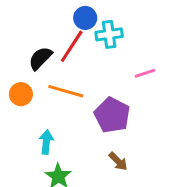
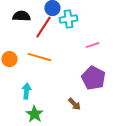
black semicircle: (40, 58) -> (21, 16), moved, turned 48
purple pentagon: (112, 115) -> (93, 78), moved

